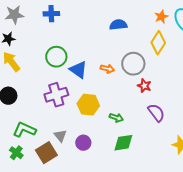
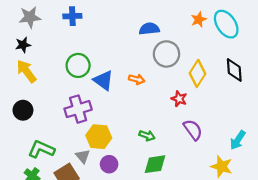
yellow diamond: (158, 43) -> (197, 73), moved
gray circle: (133, 64) -> (166, 54), moved
yellow hexagon: (88, 105) -> (99, 137), moved

